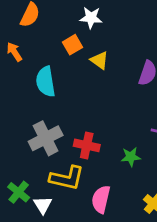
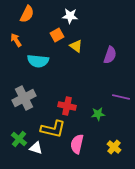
cyan semicircle: (46, 82) -> (38, 61), turned -75
gray cross: (46, 138) -> (24, 98), moved
white triangle: (43, 205) -> (36, 148), turned -40

